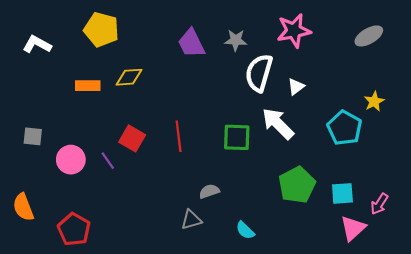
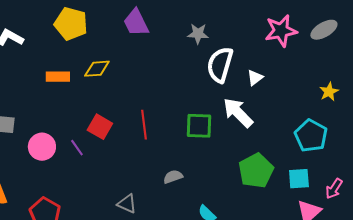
pink star: (294, 31) -> (281, 31), moved
purple trapezoid: (191, 43) -> (136, 23), moved
cyan pentagon: (345, 128) -> (311, 136), moved
gray triangle: (191, 220) -> (127, 204), moved, turned 40

